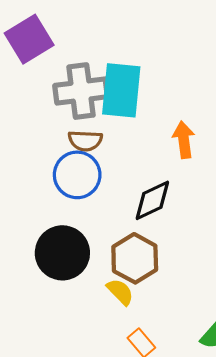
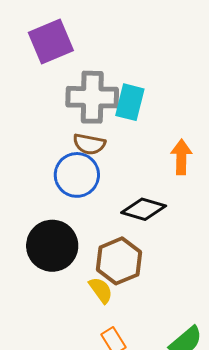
cyan rectangle: (121, 90) -> (130, 102), size x0.7
black diamond: (152, 200) -> (144, 209), turned 33

